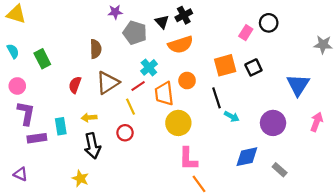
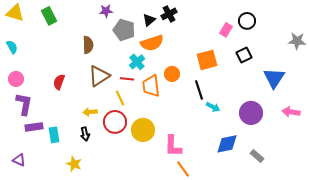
black triangle: (162, 22) -> (149, 20), turned 32
orange semicircle: (181, 45) -> (152, 43), moved
green rectangle: (42, 59) -> (49, 16), moved
black square: (253, 67) -> (244, 55), moved
red semicircle: (75, 85) -> (59, 82), moved
red line: (138, 86) -> (127, 79), turned 40
yellow arrow: (89, 118) -> (90, 112), moved
pink arrow: (317, 122) -> (291, 112), turned -102
yellow circle: (178, 123) -> (143, 130), moved
cyan rectangle: (61, 126) -> (54, 135), moved
red circle: (125, 133) -> (115, 122), size x1.5
black arrow: (92, 146) -> (85, 134), size x0.6

